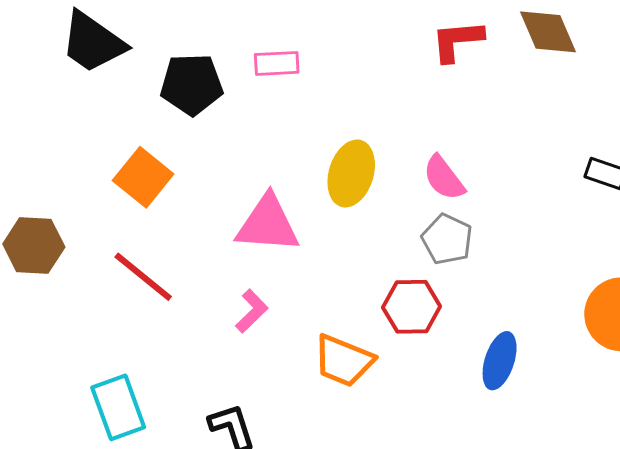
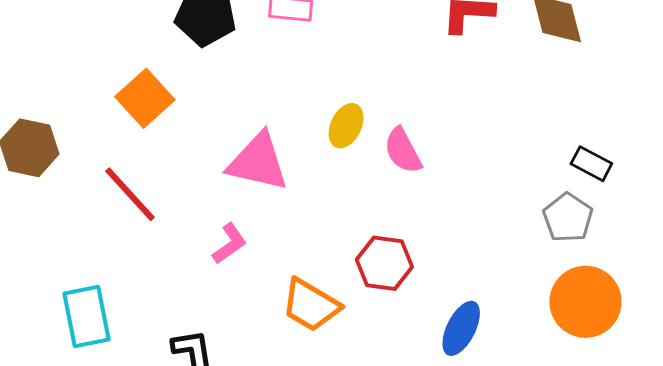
yellow ellipse: (351, 173) -> (346, 126), size x0.7
pink semicircle: (444, 178) -> (403, 151), moved
gray pentagon: (447, 239) -> (568, 218), moved

